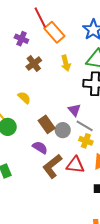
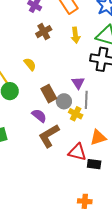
gray line: (85, 126) -> (86, 100), turned 54
yellow cross: (86, 141) -> (76, 114), moved
red triangle: (75, 165) -> (77, 152), moved

